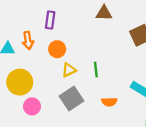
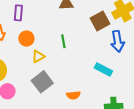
green line: (96, 69) -> (63, 41), moved
orange semicircle: (109, 102) -> (73, 95), moved

